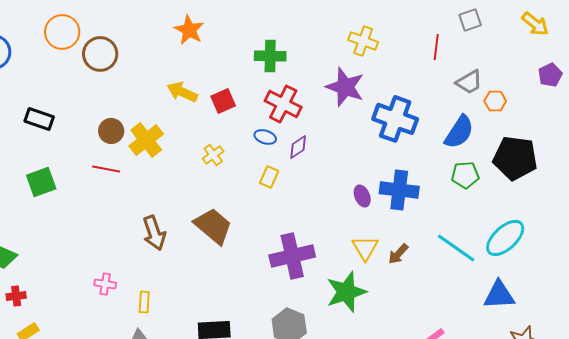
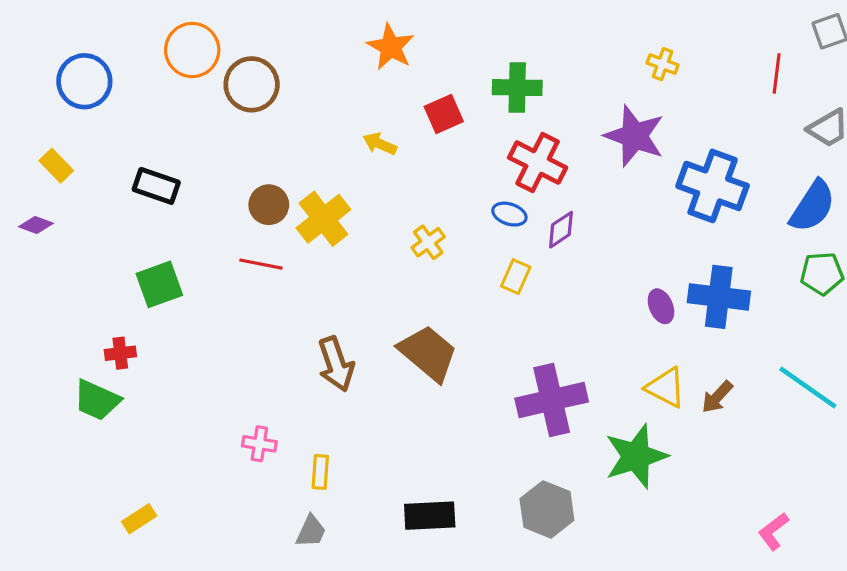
yellow cross: (363, 41) -> (663, 64), size x0.7
yellow arrow: (182, 92) -> (380, 144), size x0.7
red square: (223, 101) -> (444, 114), moved
yellow triangle: (365, 248) -> (666, 388), turned -32
red cross: (16, 296) -> (120, 353), moved

